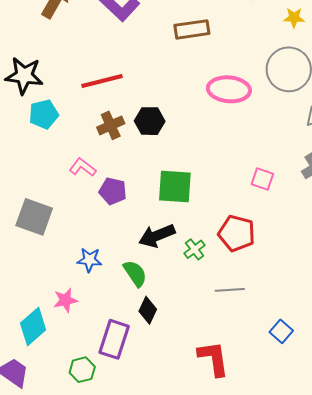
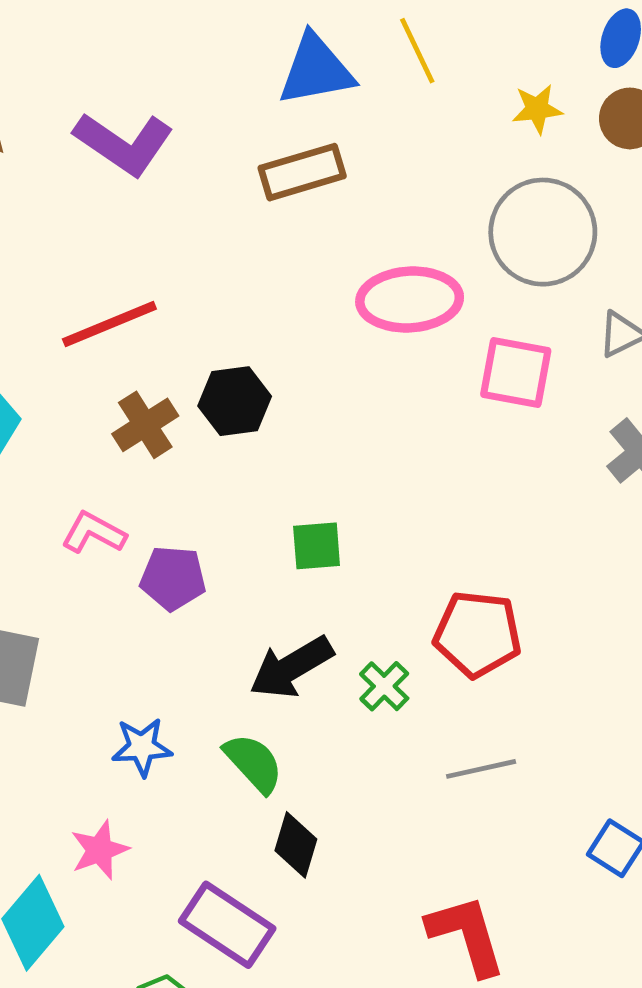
pink square: (262, 179) -> (516, 373), moved, size x1.4
green square: (175, 187) -> (317, 546), size x0.6
purple rectangle: (114, 339) -> (227, 925), turned -66

